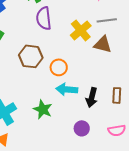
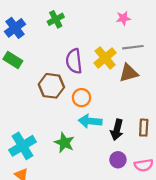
purple semicircle: (44, 18) -> (74, 61), moved
brown triangle: (103, 44) -> (129, 73), turned -30
purple circle: (82, 128) -> (118, 160), moved

